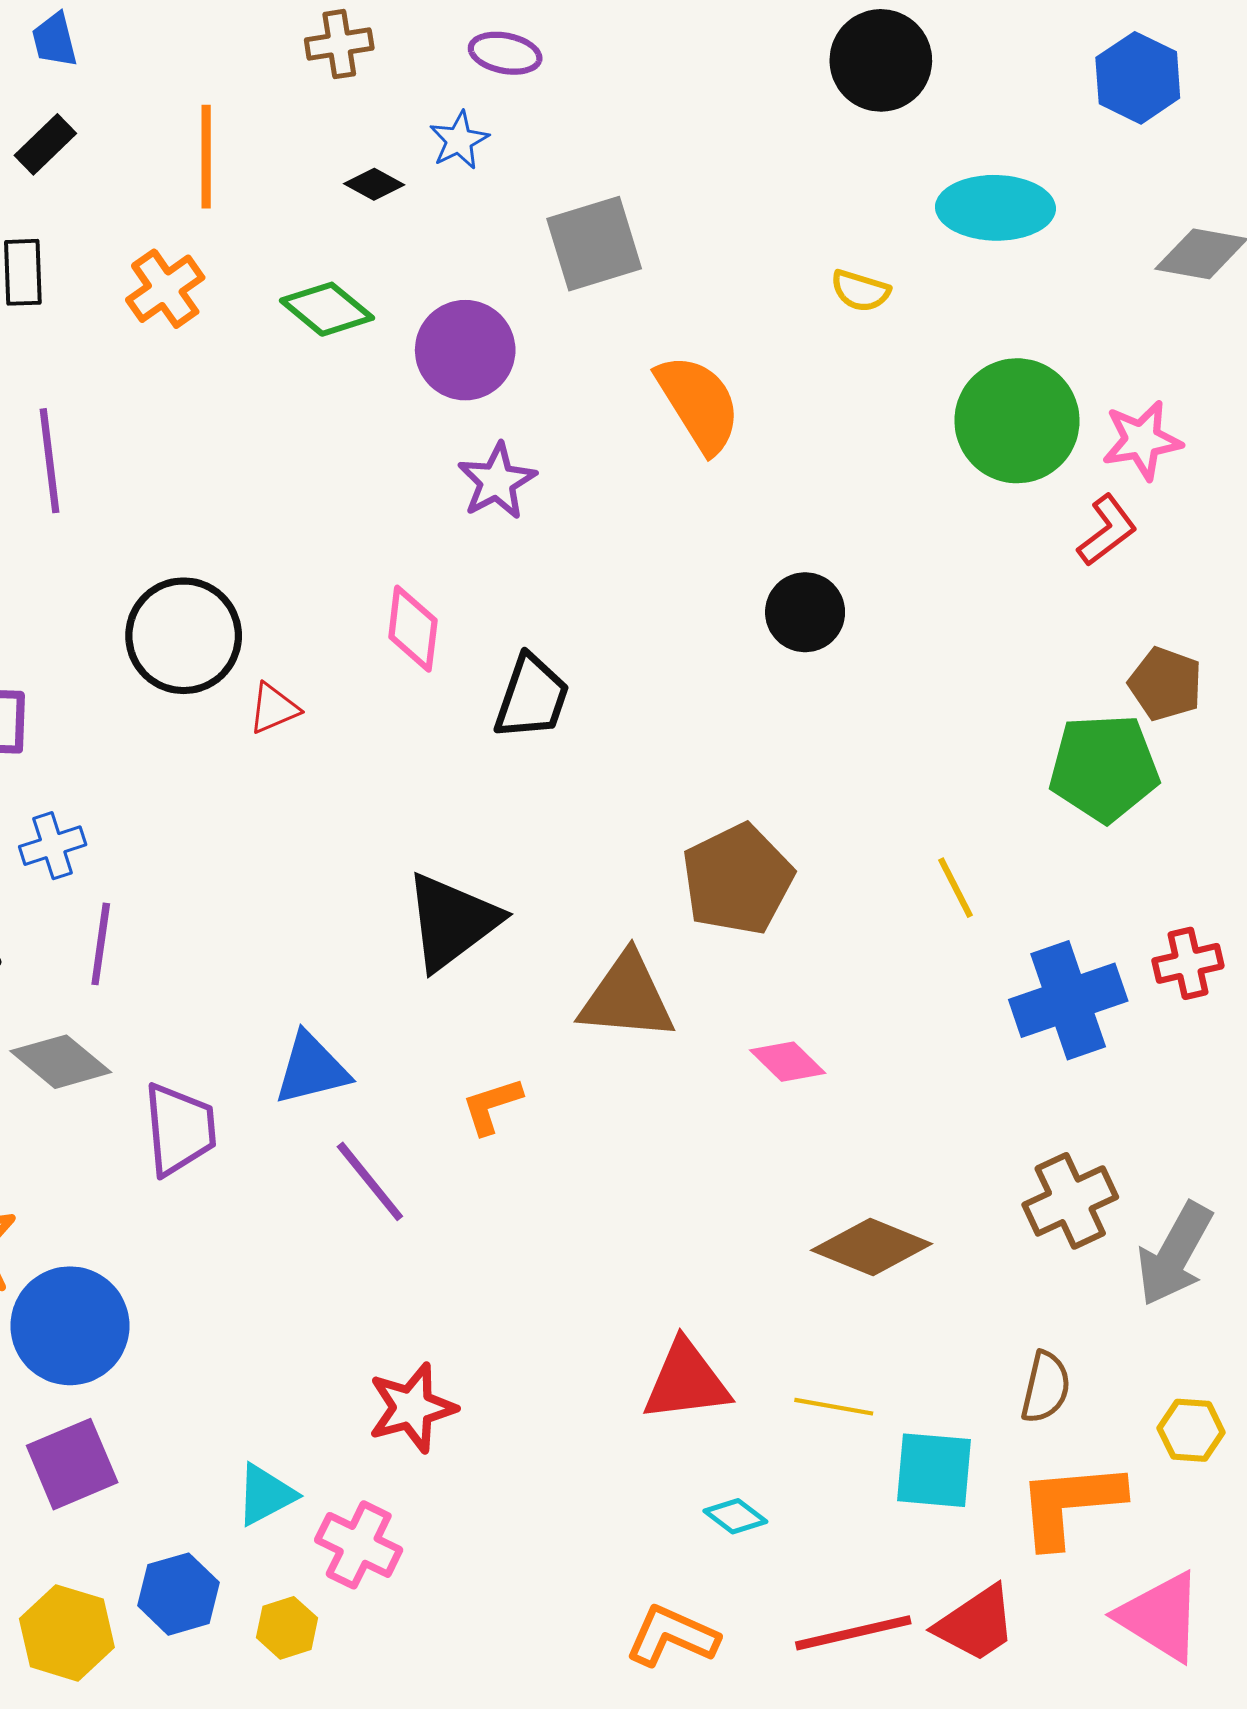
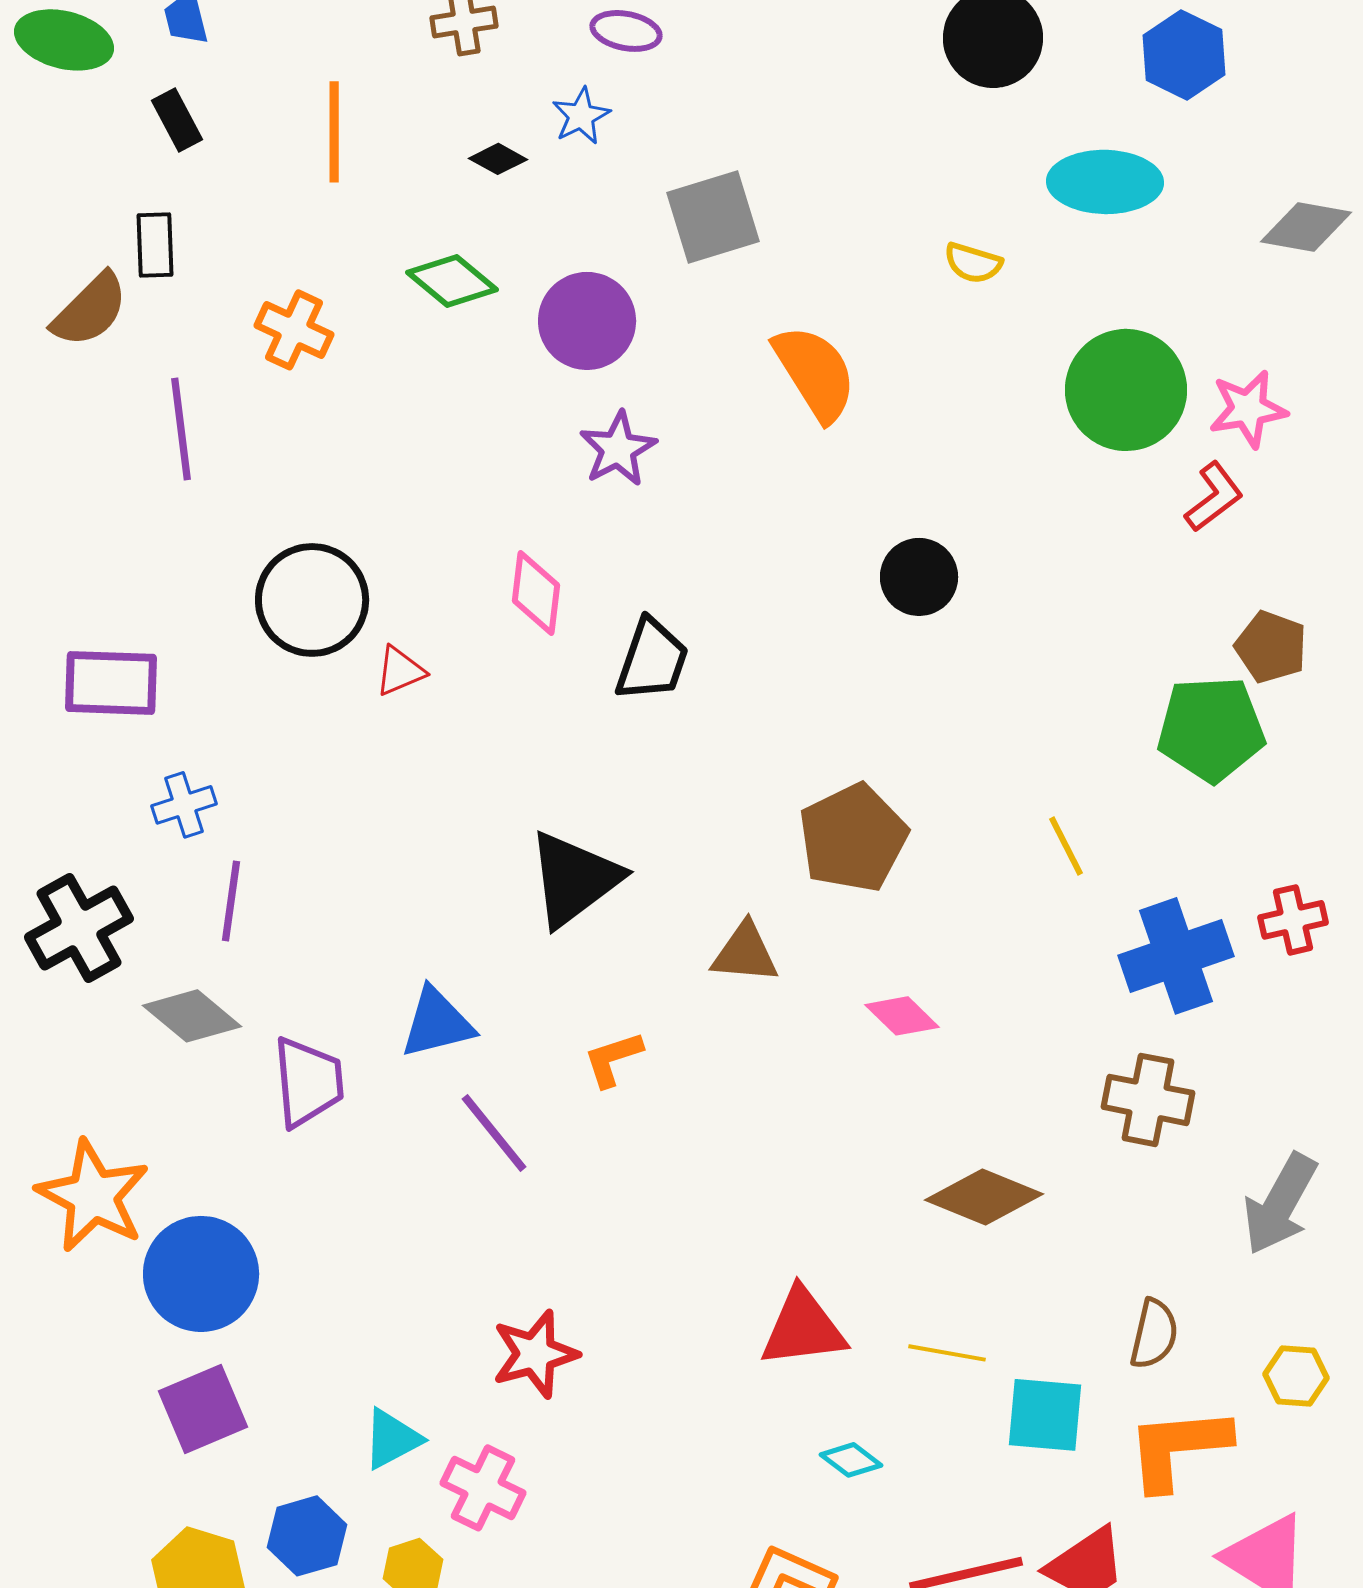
blue hexagon: (1138, 78) -> (1184, 55), moved
black rectangle: (45, 144) -> (177, 120), turned -74
orange cross: (165, 289) -> (294, 330), moved, turned -30
brown triangle: (627, 997) -> (745, 953), size x0.7
brown cross: (1070, 1201) -> (1148, 1100), moved, turned 36

